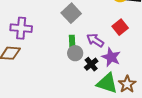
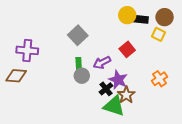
purple arrow: (95, 40) -> (102, 63), turned -60
black cross: (91, 64) -> (106, 89), moved
brown star: (127, 84) -> (126, 95), moved

